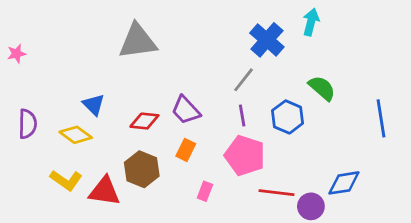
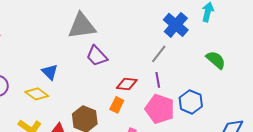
purple trapezoid: (186, 110) -> (97, 56), moved
blue hexagon: (288, 117) -> (191, 102), moved
red diamond: (144, 121) -> (127, 84), moved

